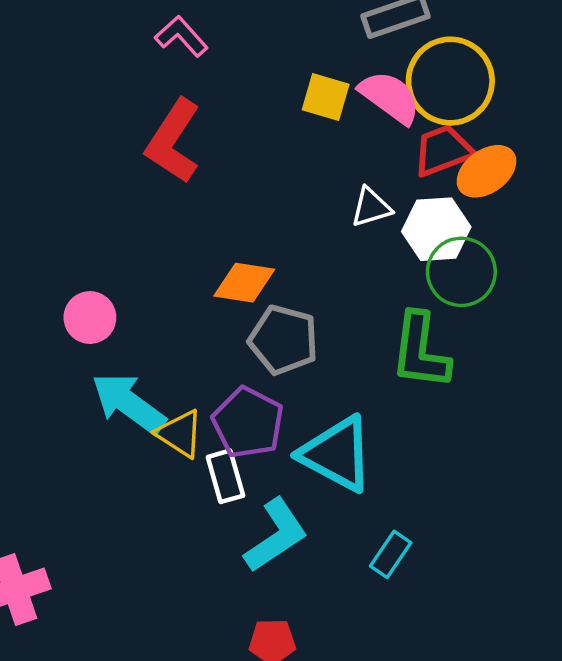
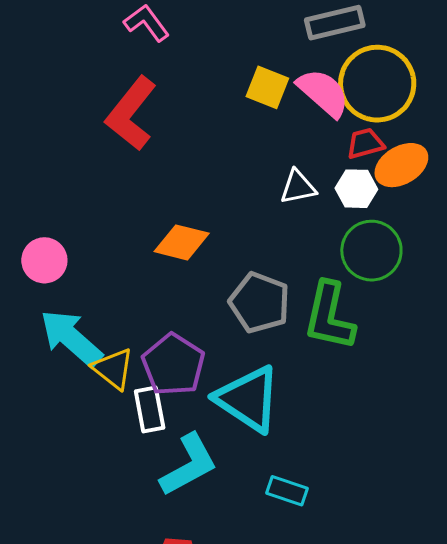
red trapezoid: (443, 151) -> (365, 143), size x0.7
white hexagon: (436, 229) -> (356, 189), moved, size x0.7
gray pentagon: (283, 340) -> (260, 303), moved
cyan rectangle: (391, 554) -> (287, 491), turned 69

